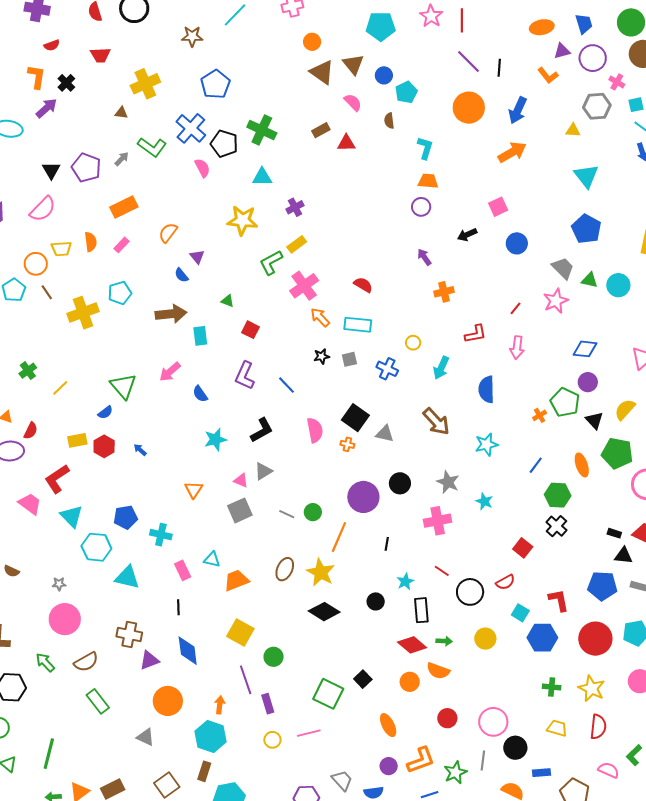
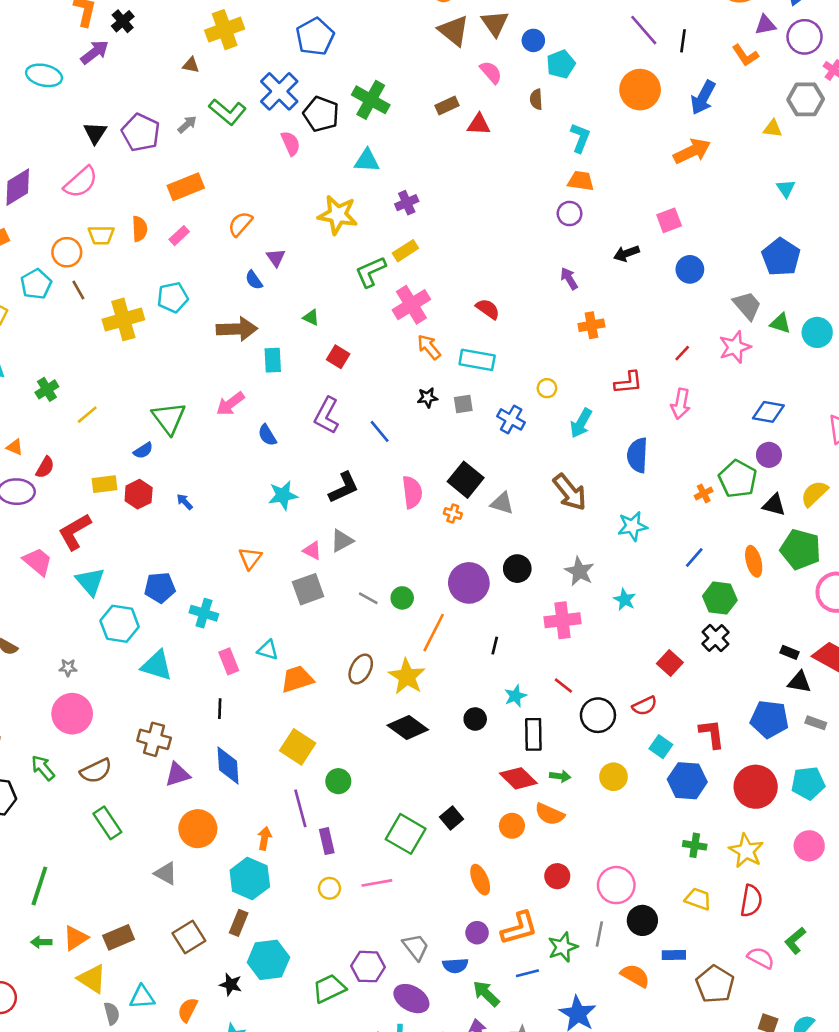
cyan triangle: (586, 176) -> (786, 188), size x0.6
black triangle: (594, 420) -> (774, 505), turned -36

